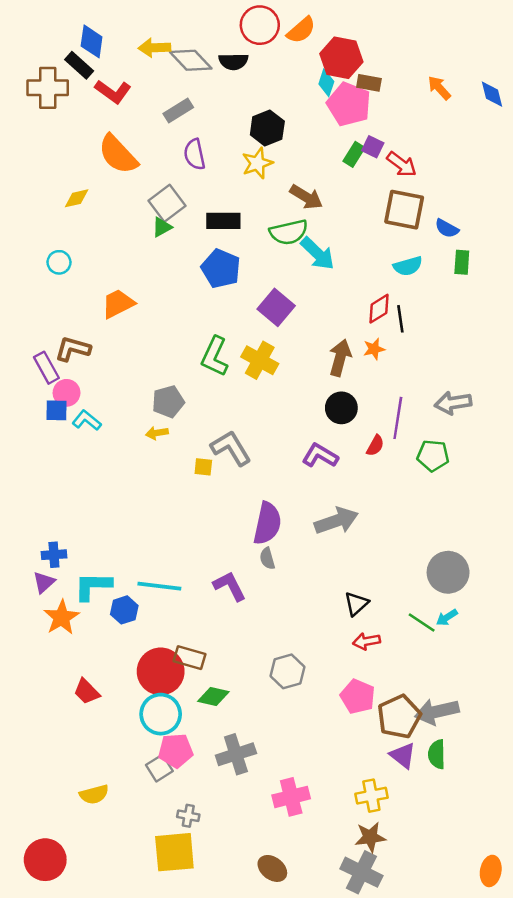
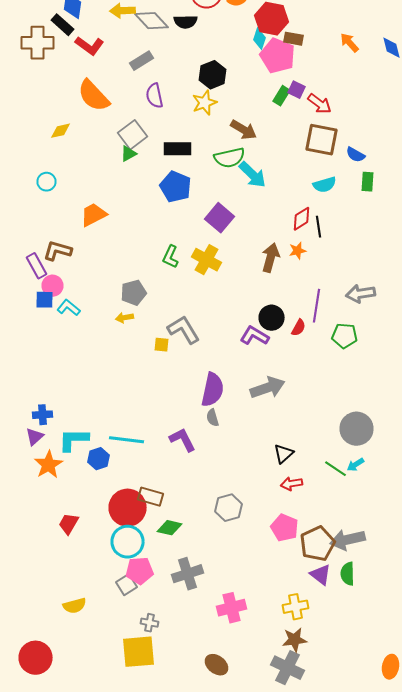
green L-shape: (215, 356) -> (170, 257), size x0.7
black circle: (341, 408) -> (272, 318), moved
red trapezoid: (87, 692) -> (68, 524), turned 75

